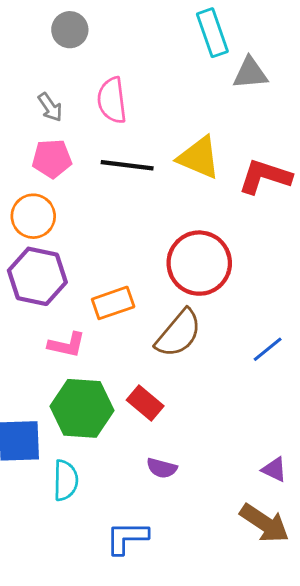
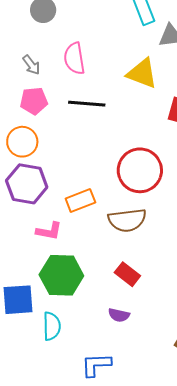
yellow triangle: (199, 158) -> (142, 73), moved
brown semicircle: (179, 333) -> (127, 220), turned 45
red rectangle: (145, 403) -> (127, 274), moved

